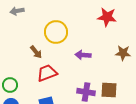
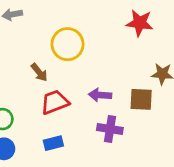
purple arrow: (83, 55) -> (100, 95), moved
brown square: (109, 90) -> (141, 99), moved

